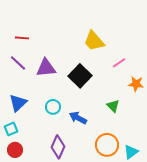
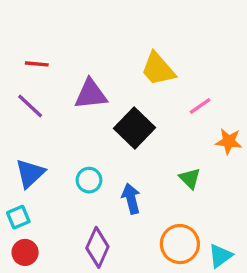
purple triangle: (46, 68) -> (91, 94), moved
blue arrow: (78, 118) -> (131, 199), turned 48

